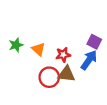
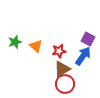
brown triangle: (66, 74) -> (62, 69), turned -36
red circle: (49, 77) -> (65, 84), moved

